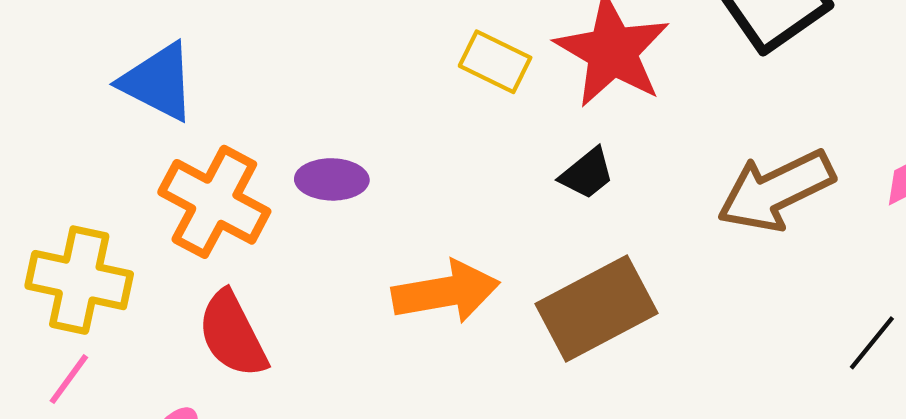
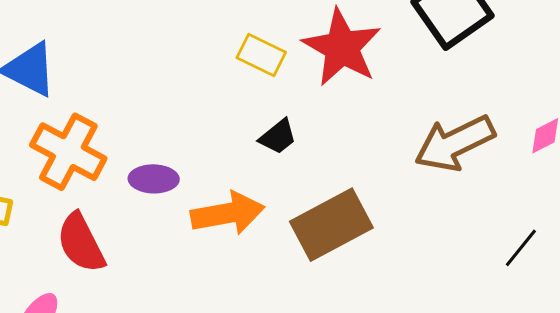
black trapezoid: (587, 174) -> (278, 137), moved
purple ellipse: (332, 179) -> (154, 179), moved

